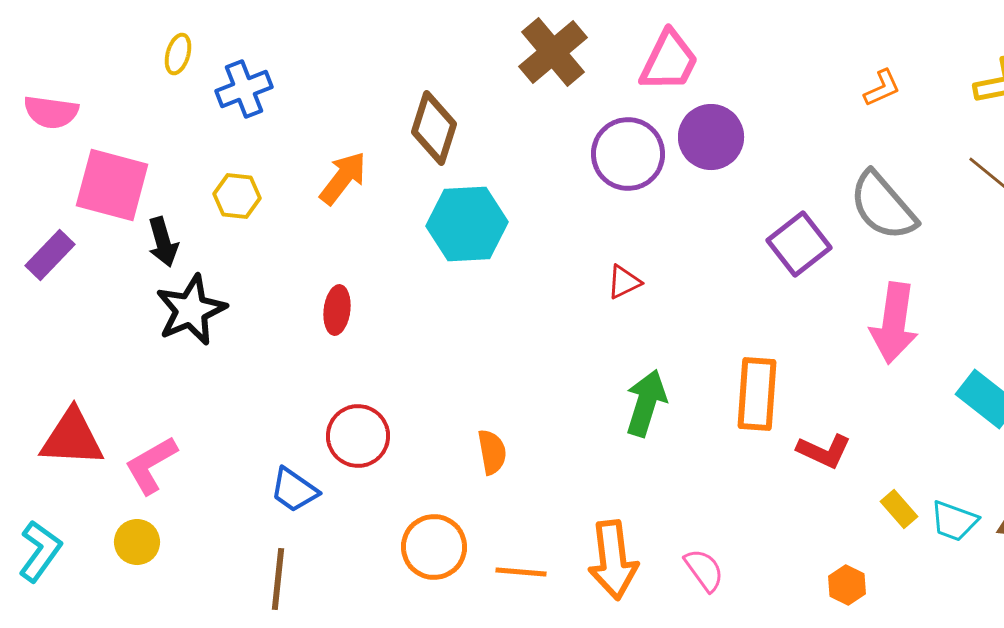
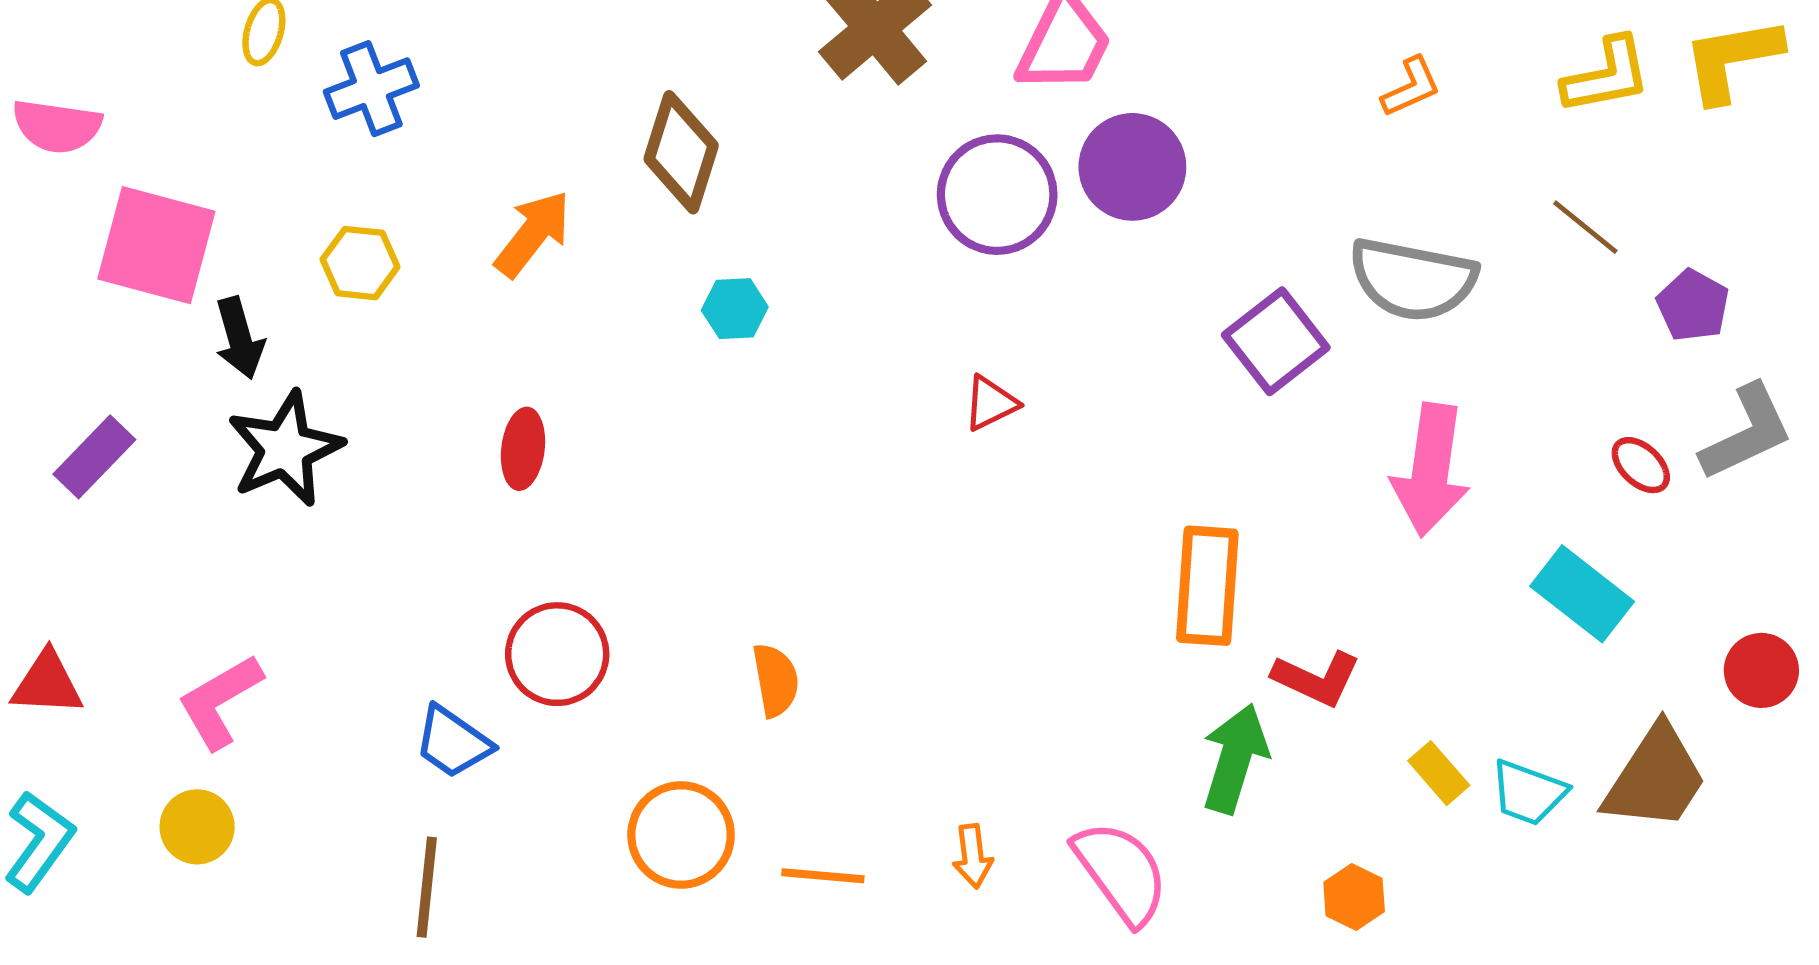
gray semicircle: (883, 206) -> (1413, 279), turned -38
cyan hexagon: (467, 224) -> (735, 309), size x0.5
purple rectangle: (50, 255) -> (94, 457), moved
green arrow: (646, 403) -> (1235, 758), moved
red triangle: (72, 438) -> (47, 683), moved, size x0.7
orange arrow: (613, 560) -> (973, 856), size x0.5
pink semicircle: (704, 570) -> (1121, 872), size x1.5

